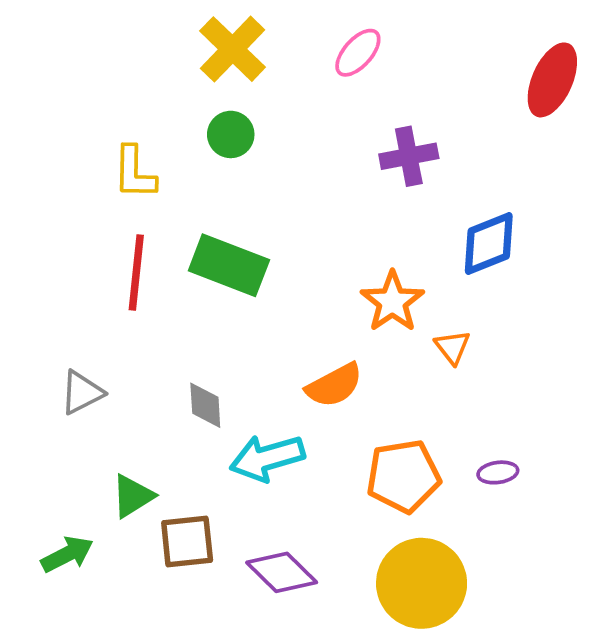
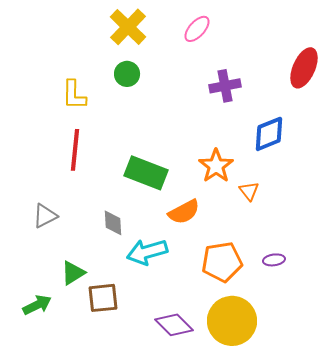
red ellipse: (552, 80) -> (304, 68), moved
green rectangle: (229, 265) -> (146, 173), moved
purple diamond: (282, 572) -> (174, 325), moved

